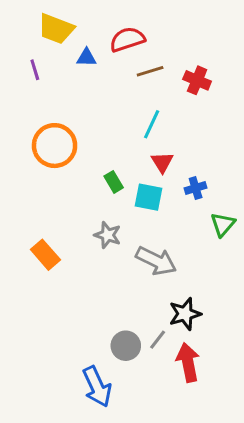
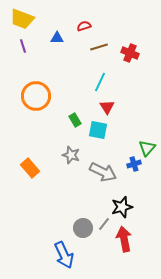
yellow trapezoid: (56, 29) -> (22, 19), moved
red semicircle: (127, 39) -> (84, 26), size x0.6
blue cross: (196, 188) -> (134, 164), moved

